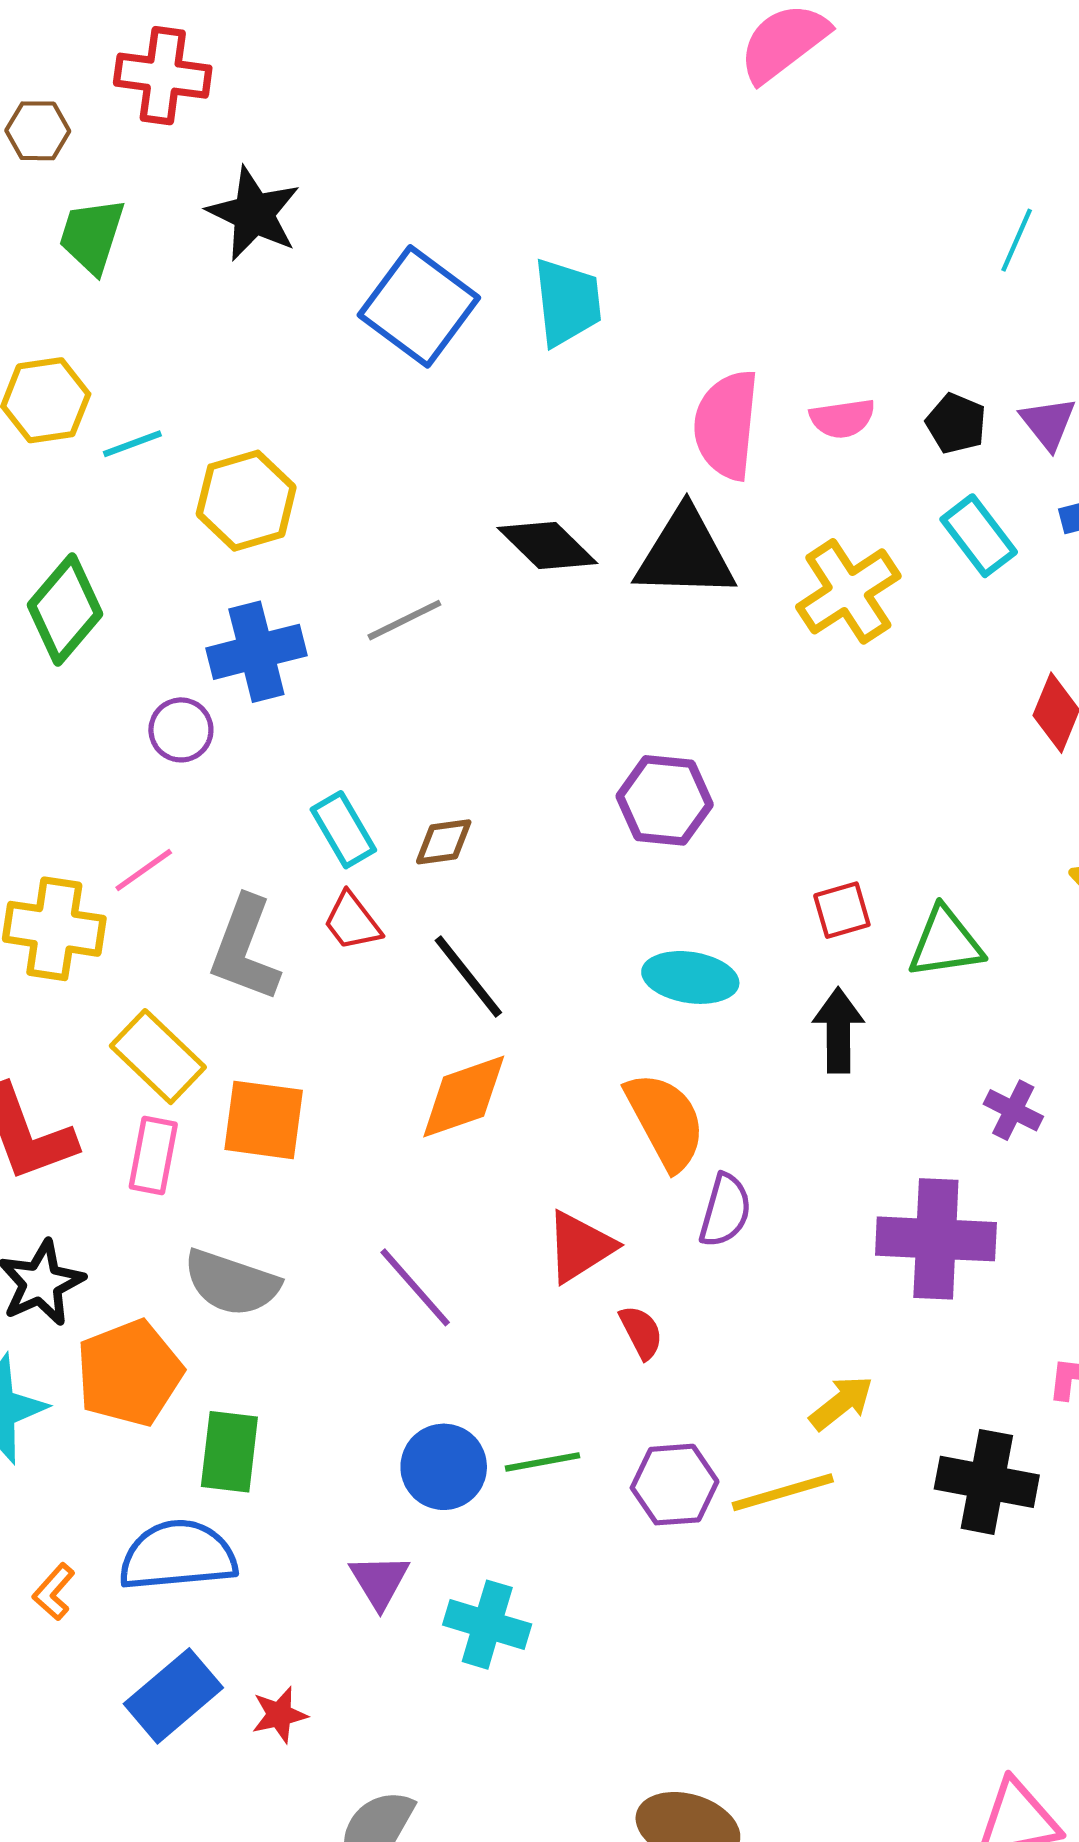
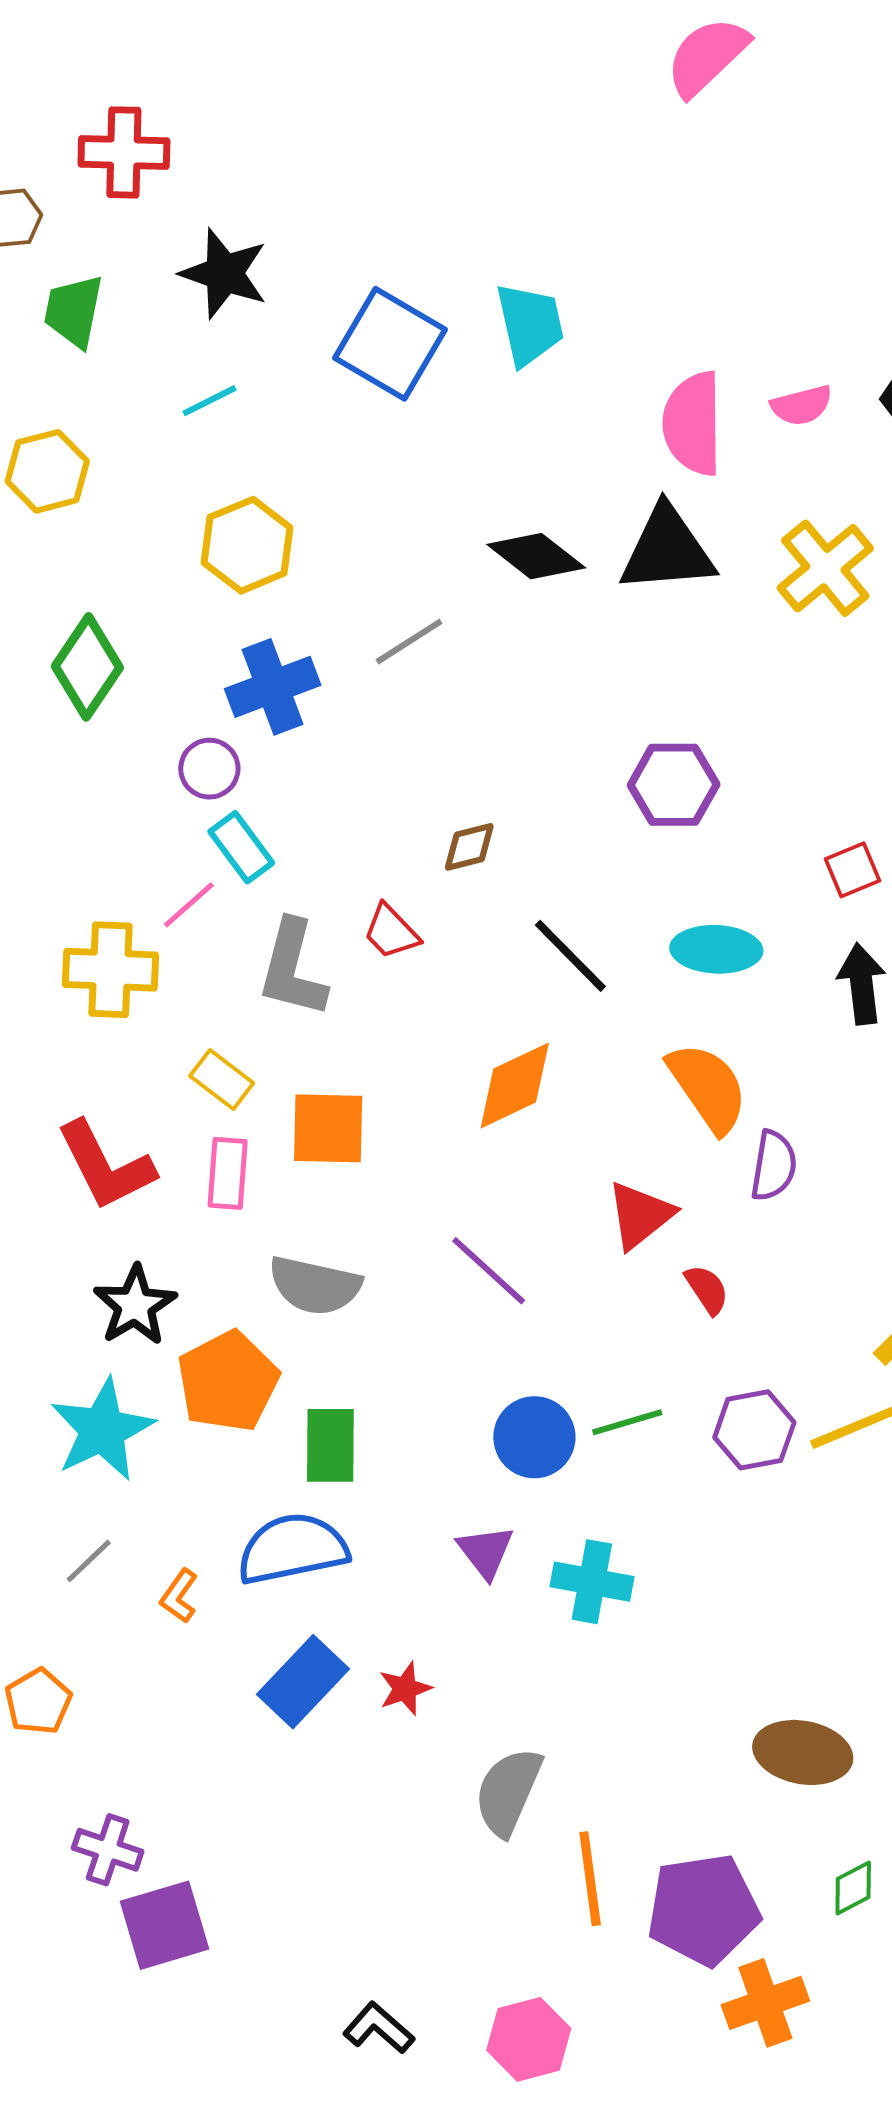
cyan line: (132, 444) -> (210, 401), moved
cyan rectangle: (343, 830) -> (241, 847), moved
black line: (468, 976) -> (570, 956), moved
yellow rectangle: (158, 1057) -> (222, 1080), size x0.7

